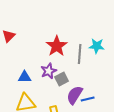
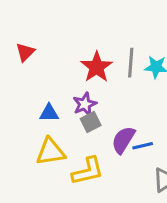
gray line: (80, 54) -> (131, 63), moved
gray square: (62, 79) -> (91, 122), moved

